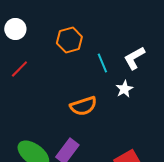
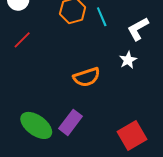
cyan line: (102, 63) -> (102, 17), moved

